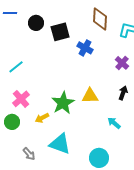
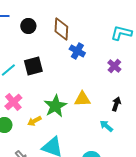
brown diamond: (100, 19) -> (61, 29), moved
black square: (60, 32) -> (33, 66), moved
black arrow: (123, 93) -> (116, 104), moved

